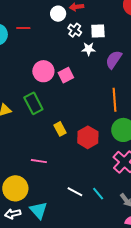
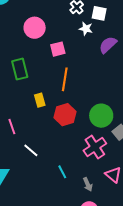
pink circle: (43, 71) -> (35, 28), moved
orange line: (114, 100) -> (65, 79), moved
pink line: (39, 161) -> (12, 127), turned 49
white line: (75, 192) -> (31, 150), moved

